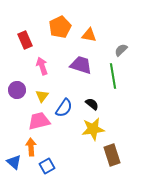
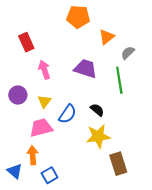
orange pentagon: (60, 27) -> (78, 17), moved, turned 30
orange triangle: (89, 35) -> (107, 37), moved, turned -49

